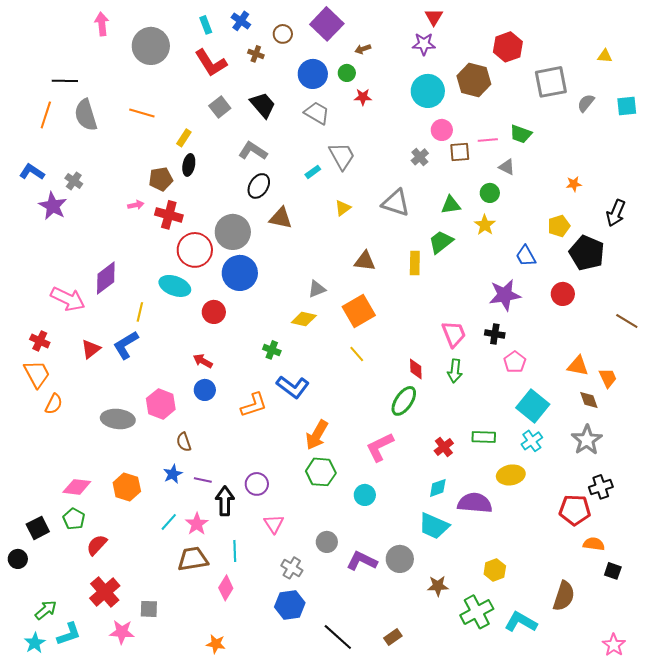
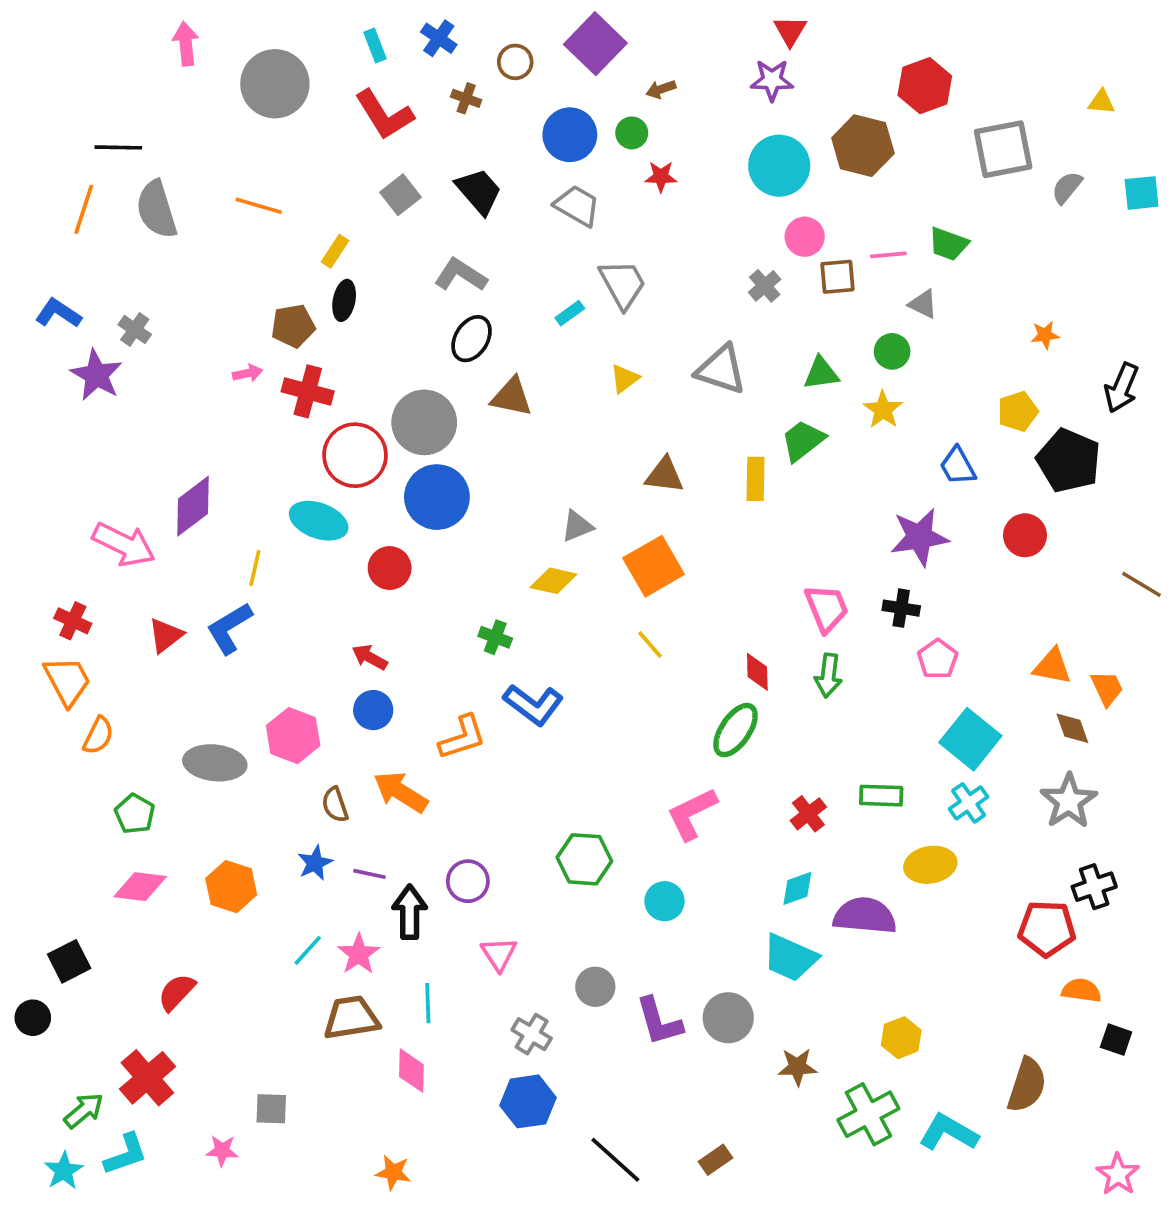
orange arrow: (317, 435) -> (401, 792), moved, turned 92
green pentagon: (74, 519) -> (135, 814), moved
purple L-shape: (362, 561) -> (659, 1021), turned -132
pink diamond: (226, 588) -> (411, 1071), turned -30
red cross: (105, 592) -> (147, 1078), moved
pink star: (122, 632) -> (222, 1151), size x0.7

